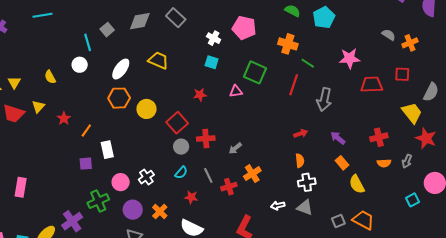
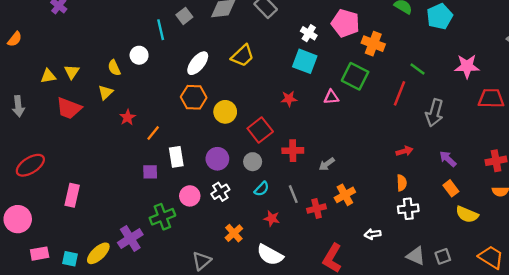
orange cross: (288, 44) -> (373, 44), moved
yellow trapezoid: (158, 60) -> (243, 56), turned 110
cyan square: (212, 62) -> (305, 61), size x1.5
white circle: (80, 65) -> (139, 55), moved
yellow triangle: (38, 106) -> (106, 92), moved
gray circle: (181, 147) -> (253, 162), moved
yellow semicircle: (357, 184) -> (467, 214), turned -42
gray triangle: (305, 207) -> (416, 256), moved
purple circle: (133, 210) -> (217, 159), moved
orange trapezoid: (363, 220) -> (491, 257), moved

